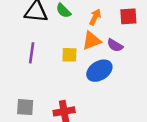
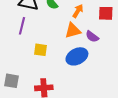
purple line: (32, 53) -> (22, 26), moved
yellow square: (69, 55) -> (41, 50), moved

